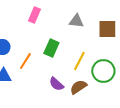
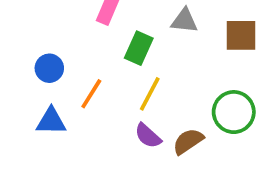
green rectangle: (51, 48) -> (139, 48), moved
yellow line: (79, 61) -> (150, 94), moved

